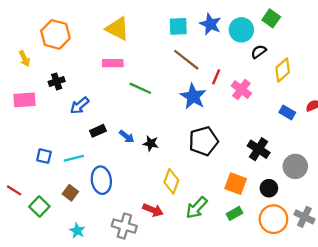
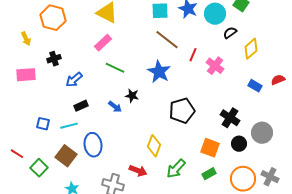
pink rectangle: (113, 63) -> (103, 43), turned -42
green line: (140, 88) -> (115, 68), moved
blue star: (193, 96) -> (159, 72), moved
black rectangle: (98, 131) -> (81, 106), moved
black star: (151, 143) -> (132, 96), moved
black circle: (269, 188) -> (239, 144), moved
brown square: (70, 193) -> (66, 156), size x1.5

